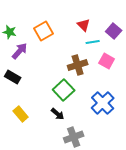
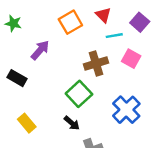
orange square: (44, 31) -> (70, 22), moved
purple arrow: (20, 51) -> (40, 50), moved

